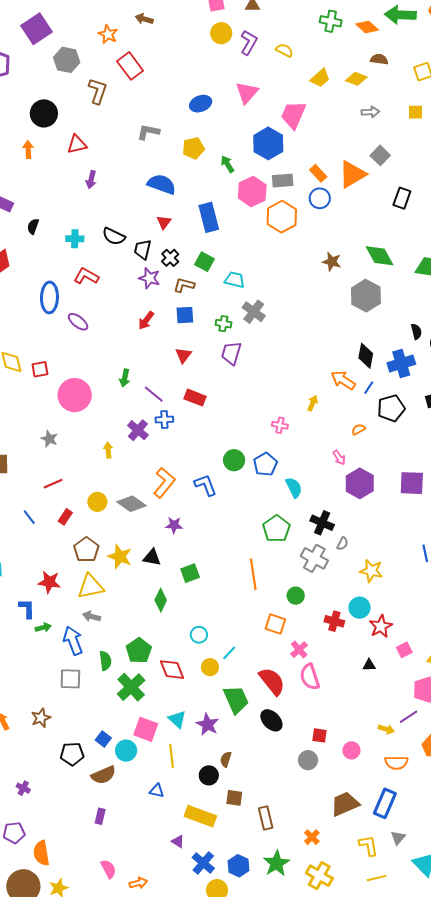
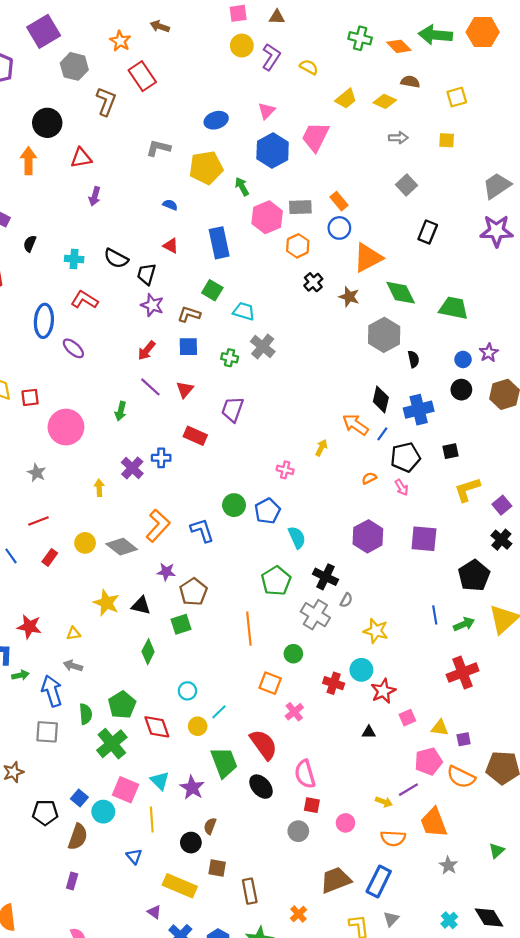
pink triangle: (247, 93) -> (267, 111), size x0.7
blue hexagon: (268, 143) -> (273, 150), moved
yellow pentagon: (193, 148) -> (206, 168), size x1.4
orange arrow: (28, 150) -> (28, 161), size x1.4
orange triangle: (352, 174) -> (368, 258), moved
blue semicircle: (162, 184) -> (170, 205), size x0.5
orange hexagon: (282, 217) -> (298, 246), size x0.7
red triangle: (164, 222) -> (171, 246), turned -42
black cross: (170, 258) -> (313, 282), moved
black semicircle: (416, 332) -> (414, 359), moved
purple trapezoid: (231, 353) -> (232, 409), moved
purple line: (154, 394) -> (150, 387), moved
pink arrow: (339, 458) -> (402, 487), moved
brown pentagon: (86, 550) -> (193, 592), moved
yellow triangle: (91, 586) -> (74, 633), size x0.5
pink semicircle: (310, 677) -> (305, 774), moved
brown semicircle: (104, 775) -> (78, 837), turned -50
blue triangle: (157, 791) -> (134, 856), turned 35

